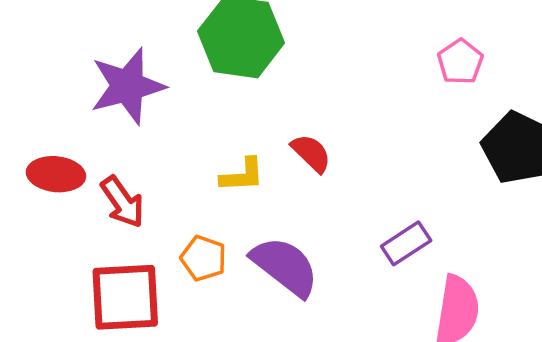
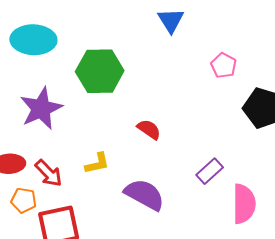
yellow L-shape: (242, 175) -> (97, 163), moved
orange pentagon: (203, 258) -> (24, 200), moved

